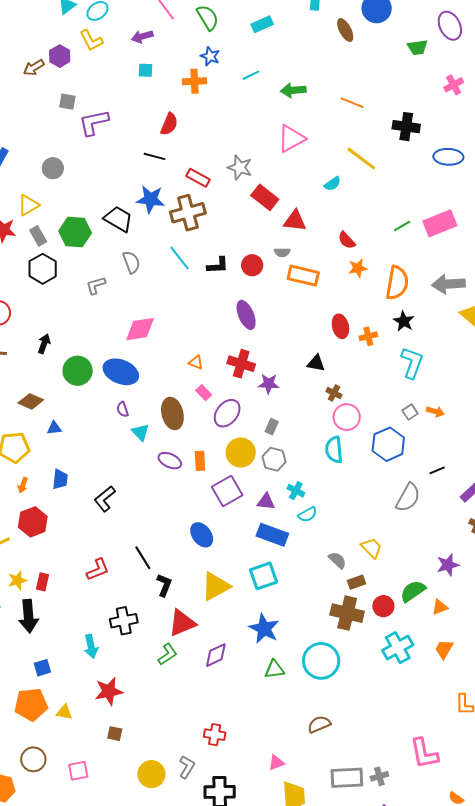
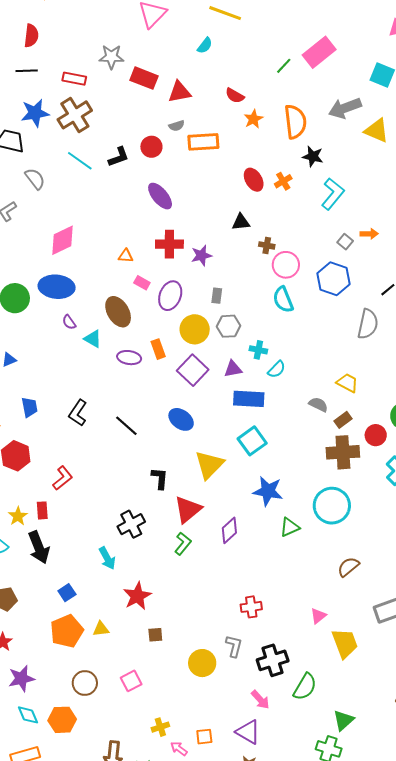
cyan L-shape: (412, 363) -> (333, 194), turned 36
black line: (143, 558) -> (126, 426), moved
red L-shape: (98, 570) -> (63, 478), moved

